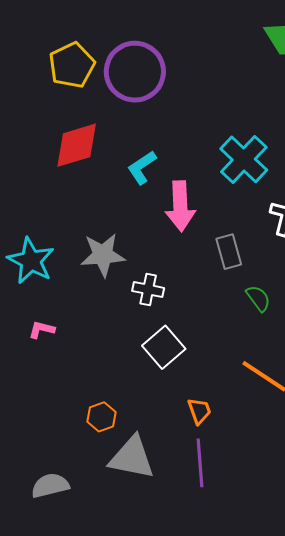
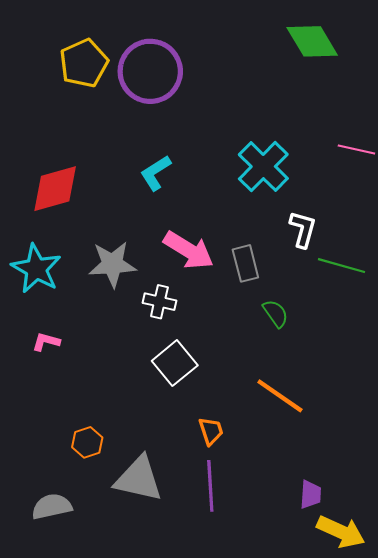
red diamond: (77, 145) -> (55, 189), moved
pink arrow: (180, 206) -> (189, 250), moved, turned -57
orange hexagon: (101, 417) -> (87, 442), moved

